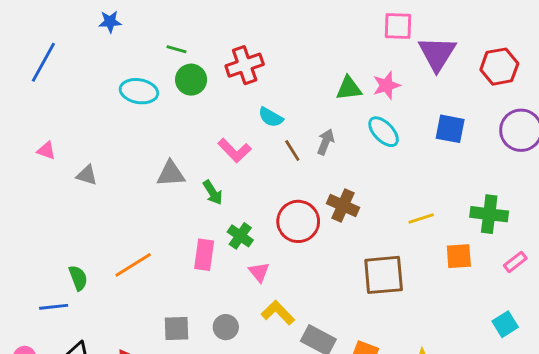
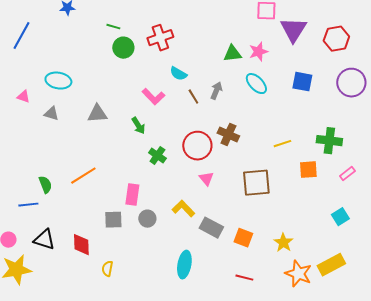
cyan ellipse: (139, 91) -> (58, 81), moved
gray triangle: (171, 174) -> (97, 114), moved
pink rectangle: (204, 255) -> (132, 195), moved
pink triangle: (259, 272) -> (206, 179), moved

